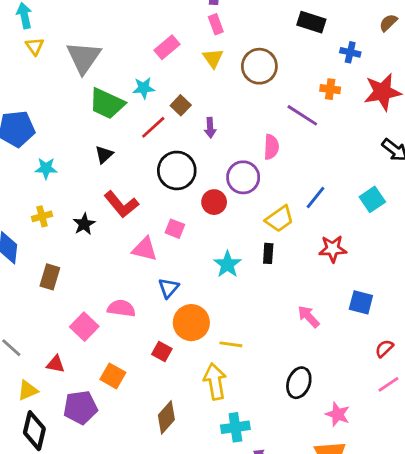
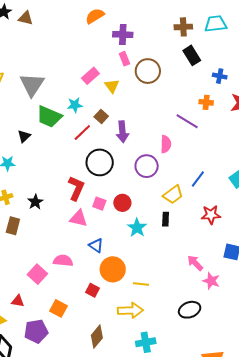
black rectangle: (311, 22) -> (192, 55), turned 42
yellow triangle: (213, 58) -> (112, 86), moved
brown circle: (259, 66) -> (148, 71), moved
purple arrow: (210, 128) -> (122, 132), size x1.5
black triangle: (104, 155) -> (24, 136), moved
red circle: (214, 202) -> (122, 203), moved
red L-shape: (121, 204) -> (76, 188), moved, turned -115
brown rectangle: (50, 277) -> (13, 226), moved
blue triangle: (169, 288) -> (96, 245), turned -35
yellow arrow: (215, 381) -> (130, 310), turned 100
black ellipse: (299, 383) -> (190, 310), turned 50
pink star: (338, 414) -> (211, 281), moved

